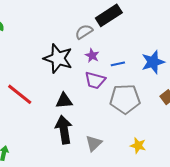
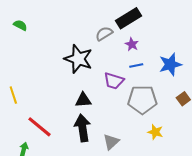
purple star: (92, 56) -> (132, 44), moved
red line: (20, 94) -> (39, 127), moved
yellow star: (138, 146) -> (155, 132), moved

